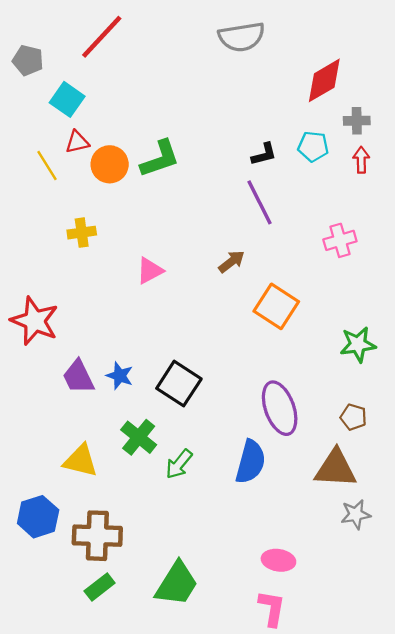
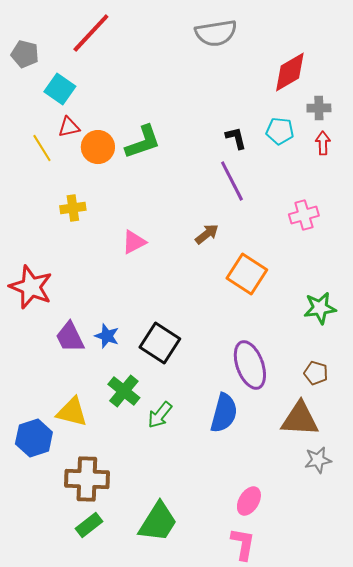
black L-shape: (264, 154) -> (236, 138), turned -90
blue hexagon: (38, 517) -> (34, 438), moved
pink ellipse: (278, 560) -> (249, 501), turned -68

